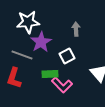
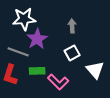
white square: (67, 56) -> (72, 53), moved
green rectangle: (50, 74) -> (37, 71), moved

